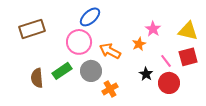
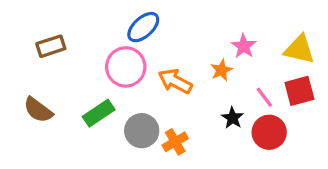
brown rectangle: (32, 29) -> (51, 46), size x0.7
gray circle: (91, 71) -> (142, 131), moved
brown semicircle: (37, 78) -> (38, 110), moved, turned -48

